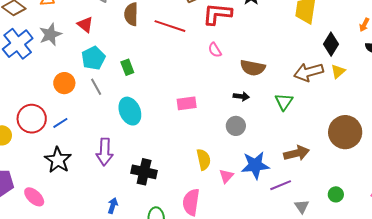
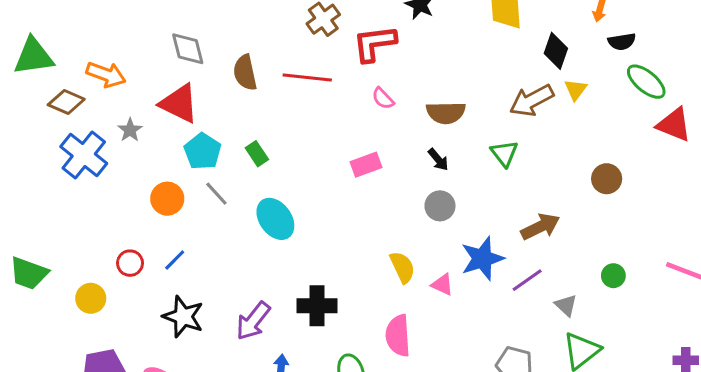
red triangle: (85, 25) -> (179, 103), size x1.6
gray star: (50, 34) -> (130, 130), size x0.7
black arrow: (241, 96) -> (438, 160), turned 56
pink rectangle: (187, 103) -> (366, 165), moved
red circle: (32, 119) -> (130, 263), size x0.6
brown circle: (345, 132) -> (607, 179), size x0.6
purple arrow: (105, 152) -> (253, 321), moved, turned 48
pink triangle: (226, 176) -> (442, 285), turned -35

